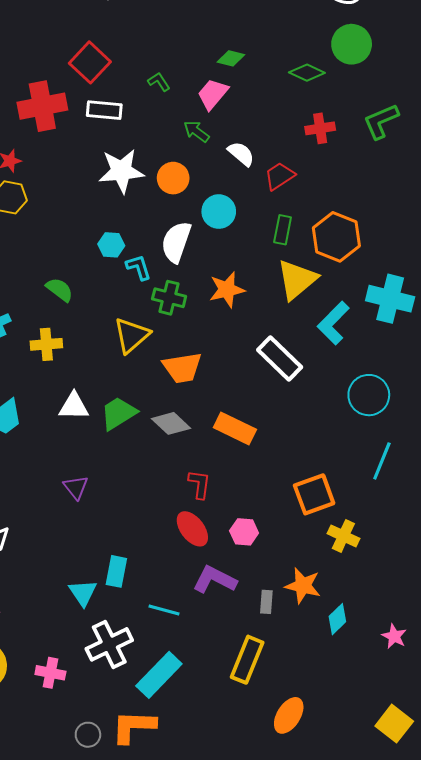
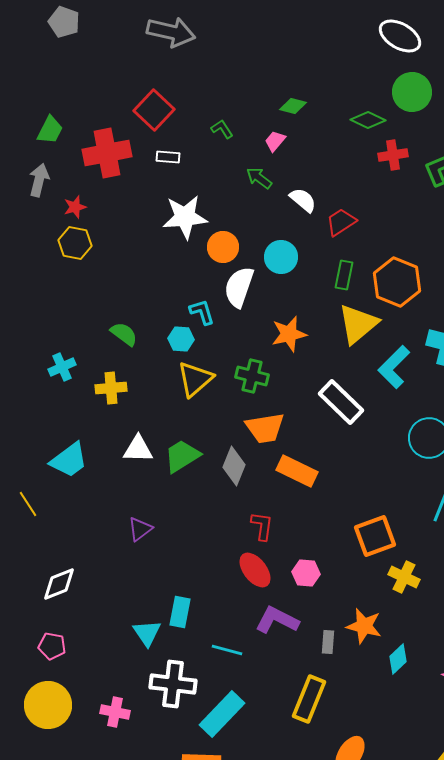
pink trapezoid: (213, 94) -> (275, 141), size x0.7
white rectangle: (104, 110) -> (168, 157), size x0.7
red cross: (320, 128) -> (393, 155), moved
orange circle: (173, 178) -> (223, 247), moved
cyan hexagon: (111, 245) -> (181, 339), moved
green cross: (169, 298) -> (252, 376), moved
orange trapezoid: (182, 368) -> (265, 428), moved
gray diamond: (171, 423) -> (234, 466), turned 69
purple triangle: (76, 487) -> (140, 529), turned 32
white cross: (109, 644) -> (173, 684), turned 33

